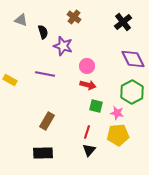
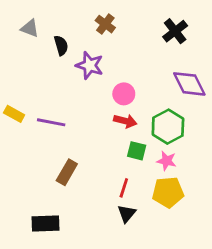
purple line: (45, 74) -> (51, 122), moved
green hexagon: (132, 92) -> (168, 127), moved
black rectangle: (43, 153) -> (45, 224), moved

